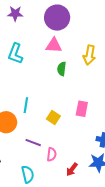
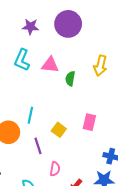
purple star: (15, 14) -> (30, 27), moved
pink triangle: (54, 45) -> (50, 65), moved
purple line: (33, 143) -> (38, 146), moved, turned 49

